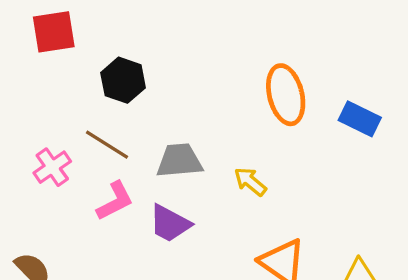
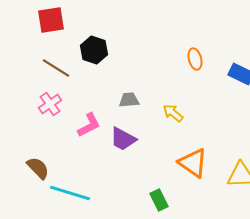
orange ellipse: (286, 95) -> (195, 59), size x0.6
brown line: (107, 145) -> (56, 68), moved
gray trapezoid: (179, 161) -> (129, 100), size x0.7

